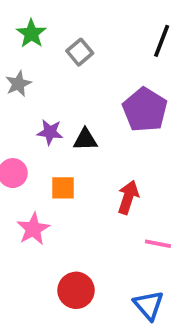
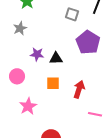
gray square: (80, 52) -> (72, 14), moved, turned -32
orange square: (63, 188) -> (53, 83), moved

